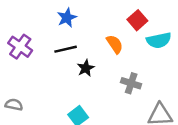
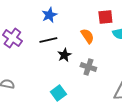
red square: (137, 20) -> (105, 17), turned 35
gray cross: (131, 83) -> (88, 67), moved

